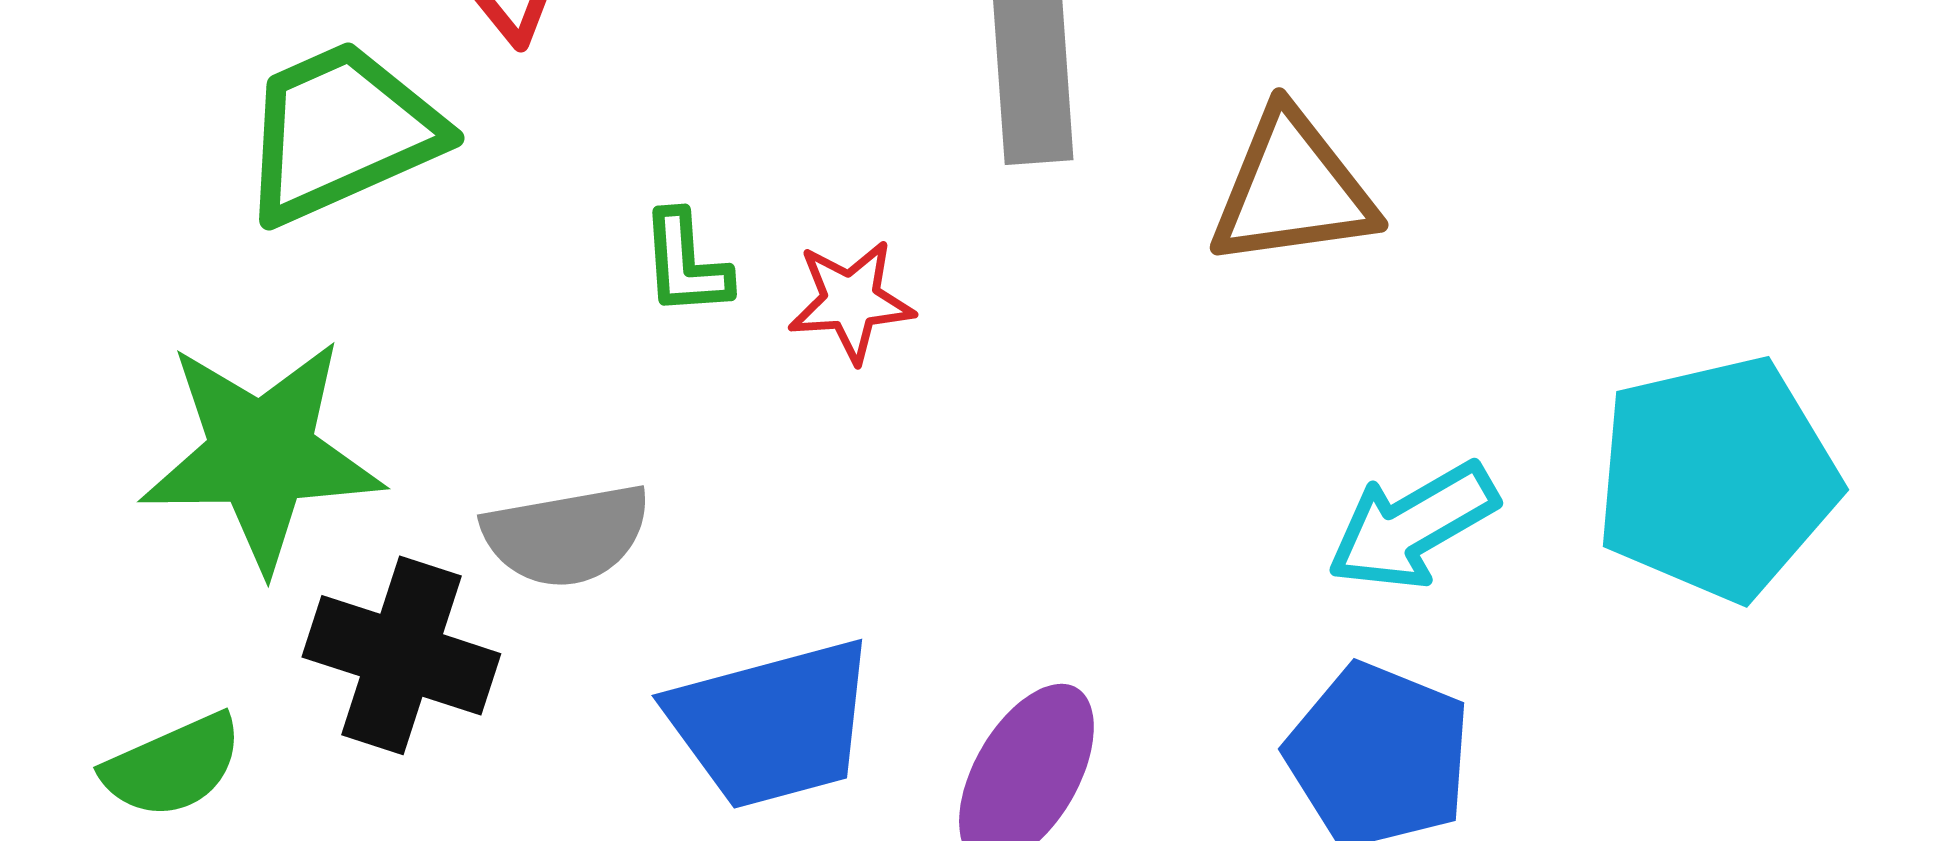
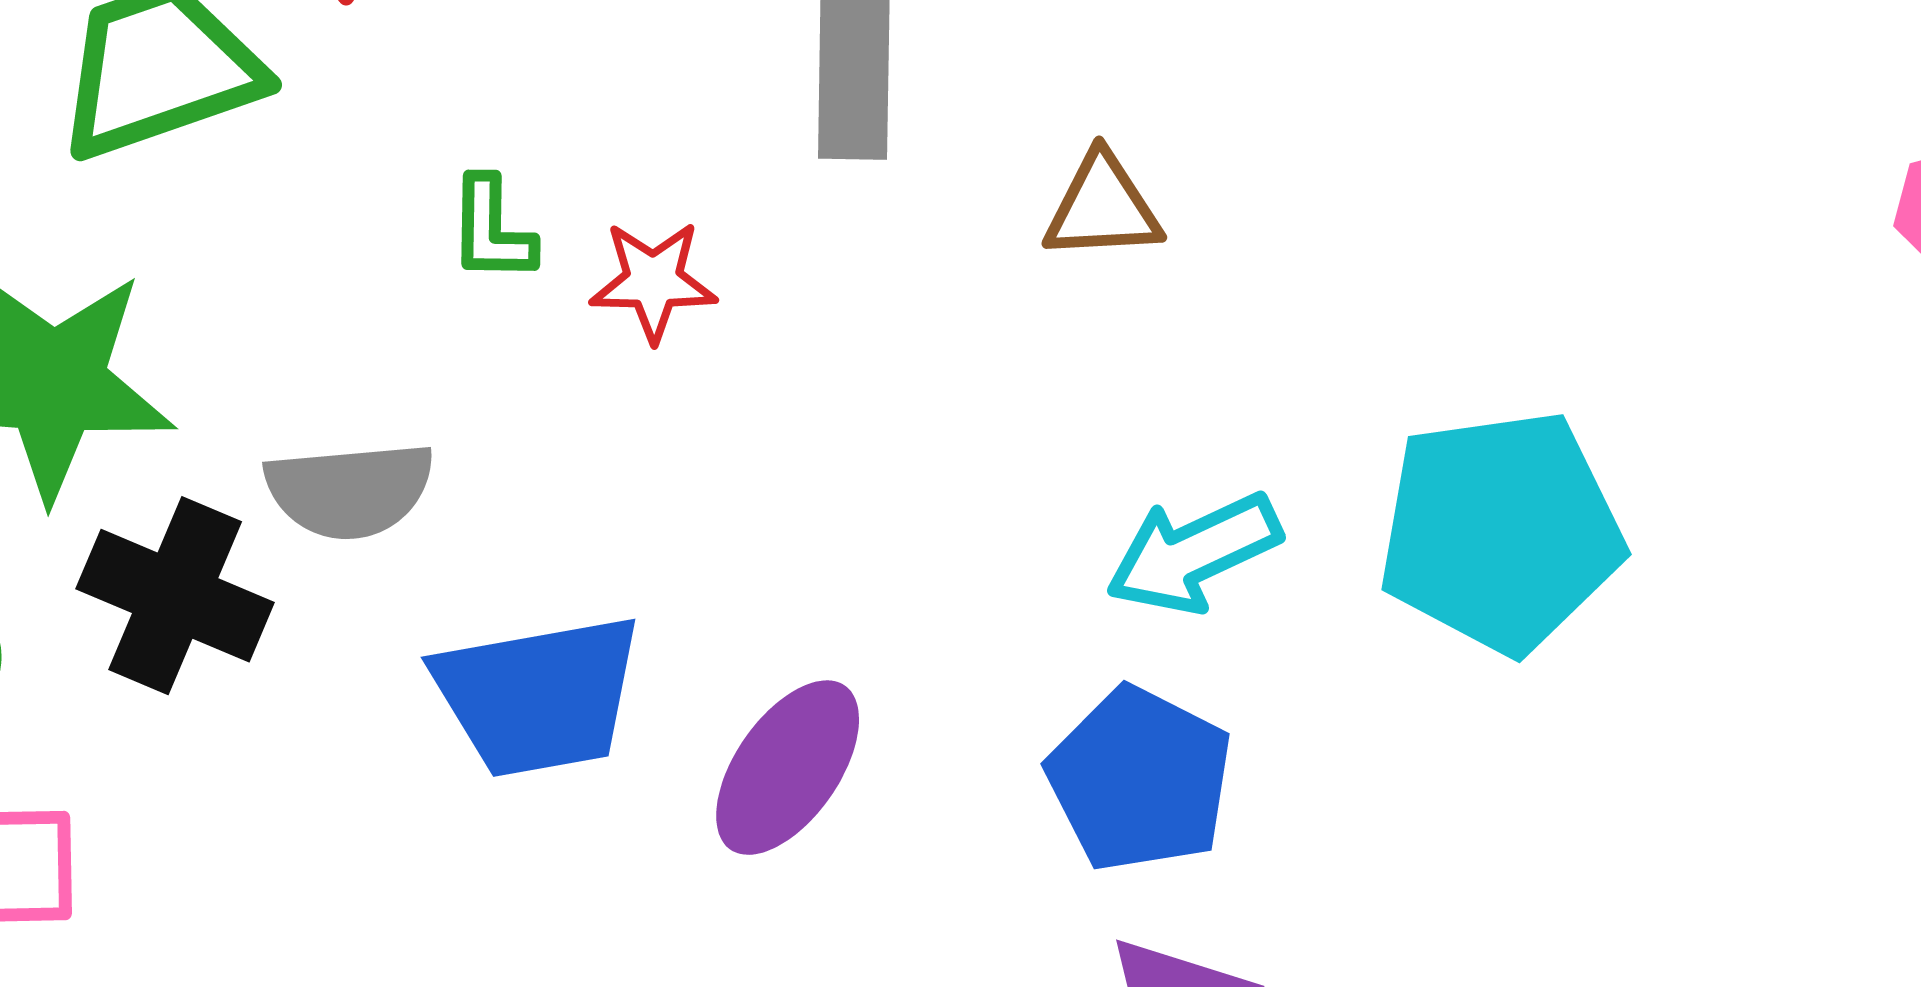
brown triangle: (1292, 189) -> (1103, 207), size x0.7

